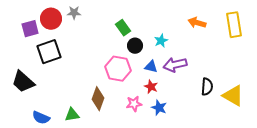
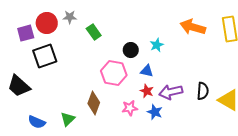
orange arrow: (197, 23) -> (193, 27), size x1.4
green rectangle: (123, 28) -> (94, 32), moved
purple arrow: (175, 65) -> (171, 92), moved
green triangle: (72, 115) -> (68, 119), turned -35

